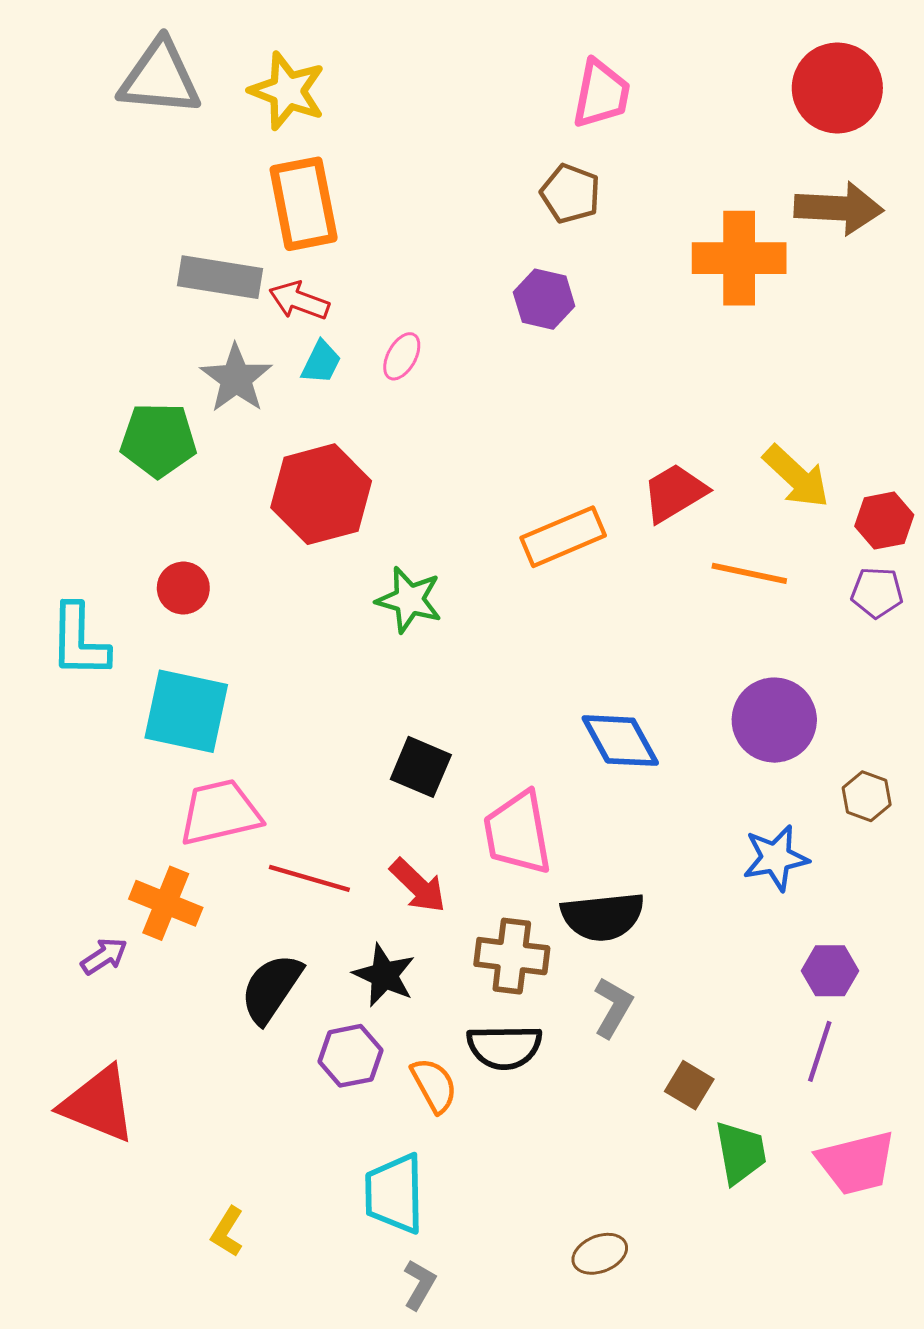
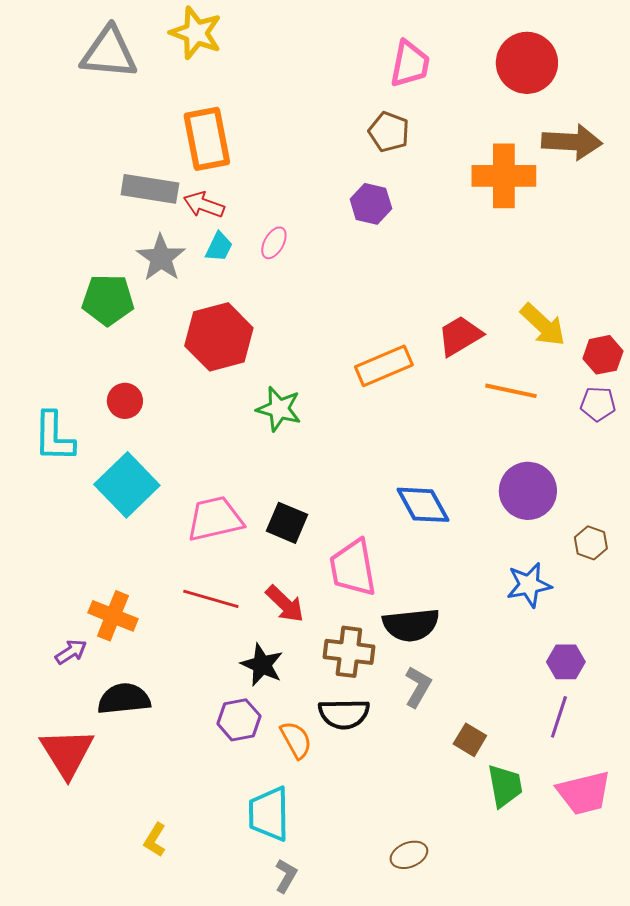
red circle: (837, 88) -> (527, 63), moved
yellow star: (287, 91) -> (196, 33), moved
cyan square: (186, 711) -> (127, 485), turned 34
pink trapezoid: (220, 812) -> (215, 519), moved
black semicircle: (271, 988) -> (124, 699), moved, turned 50
red triangle: (98, 1104) -> (67, 753), turned 36

